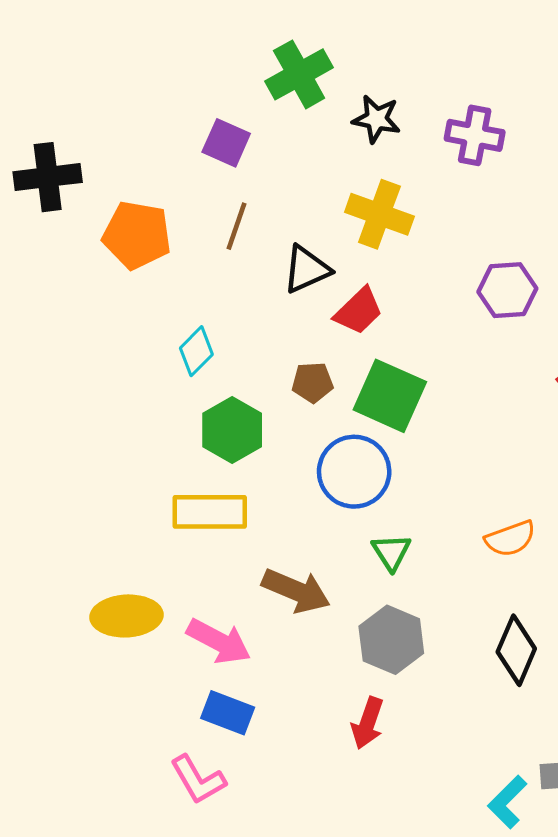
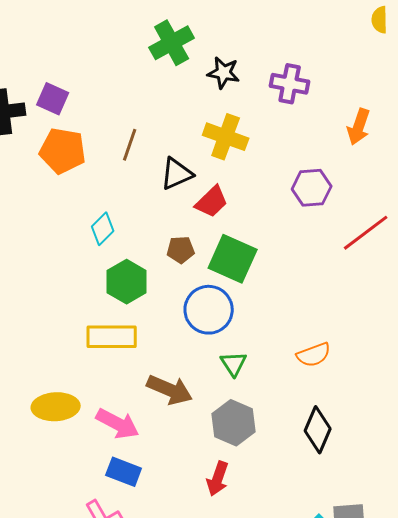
purple square: (226, 143) -> (53, 99), moved

